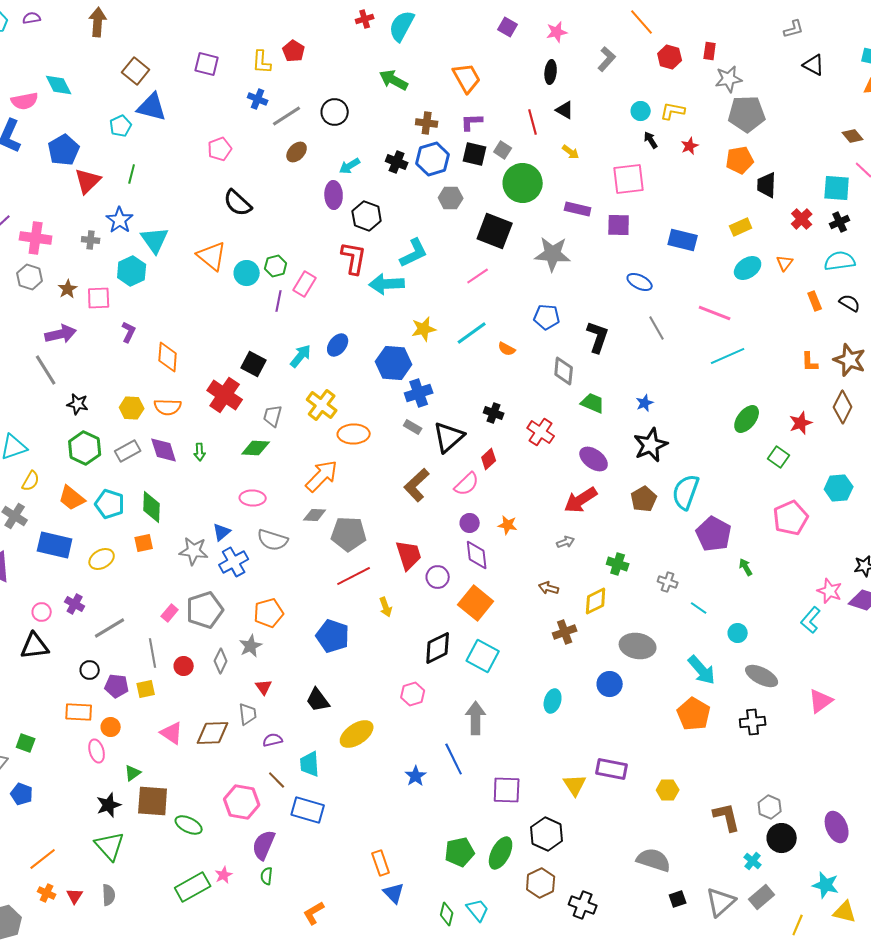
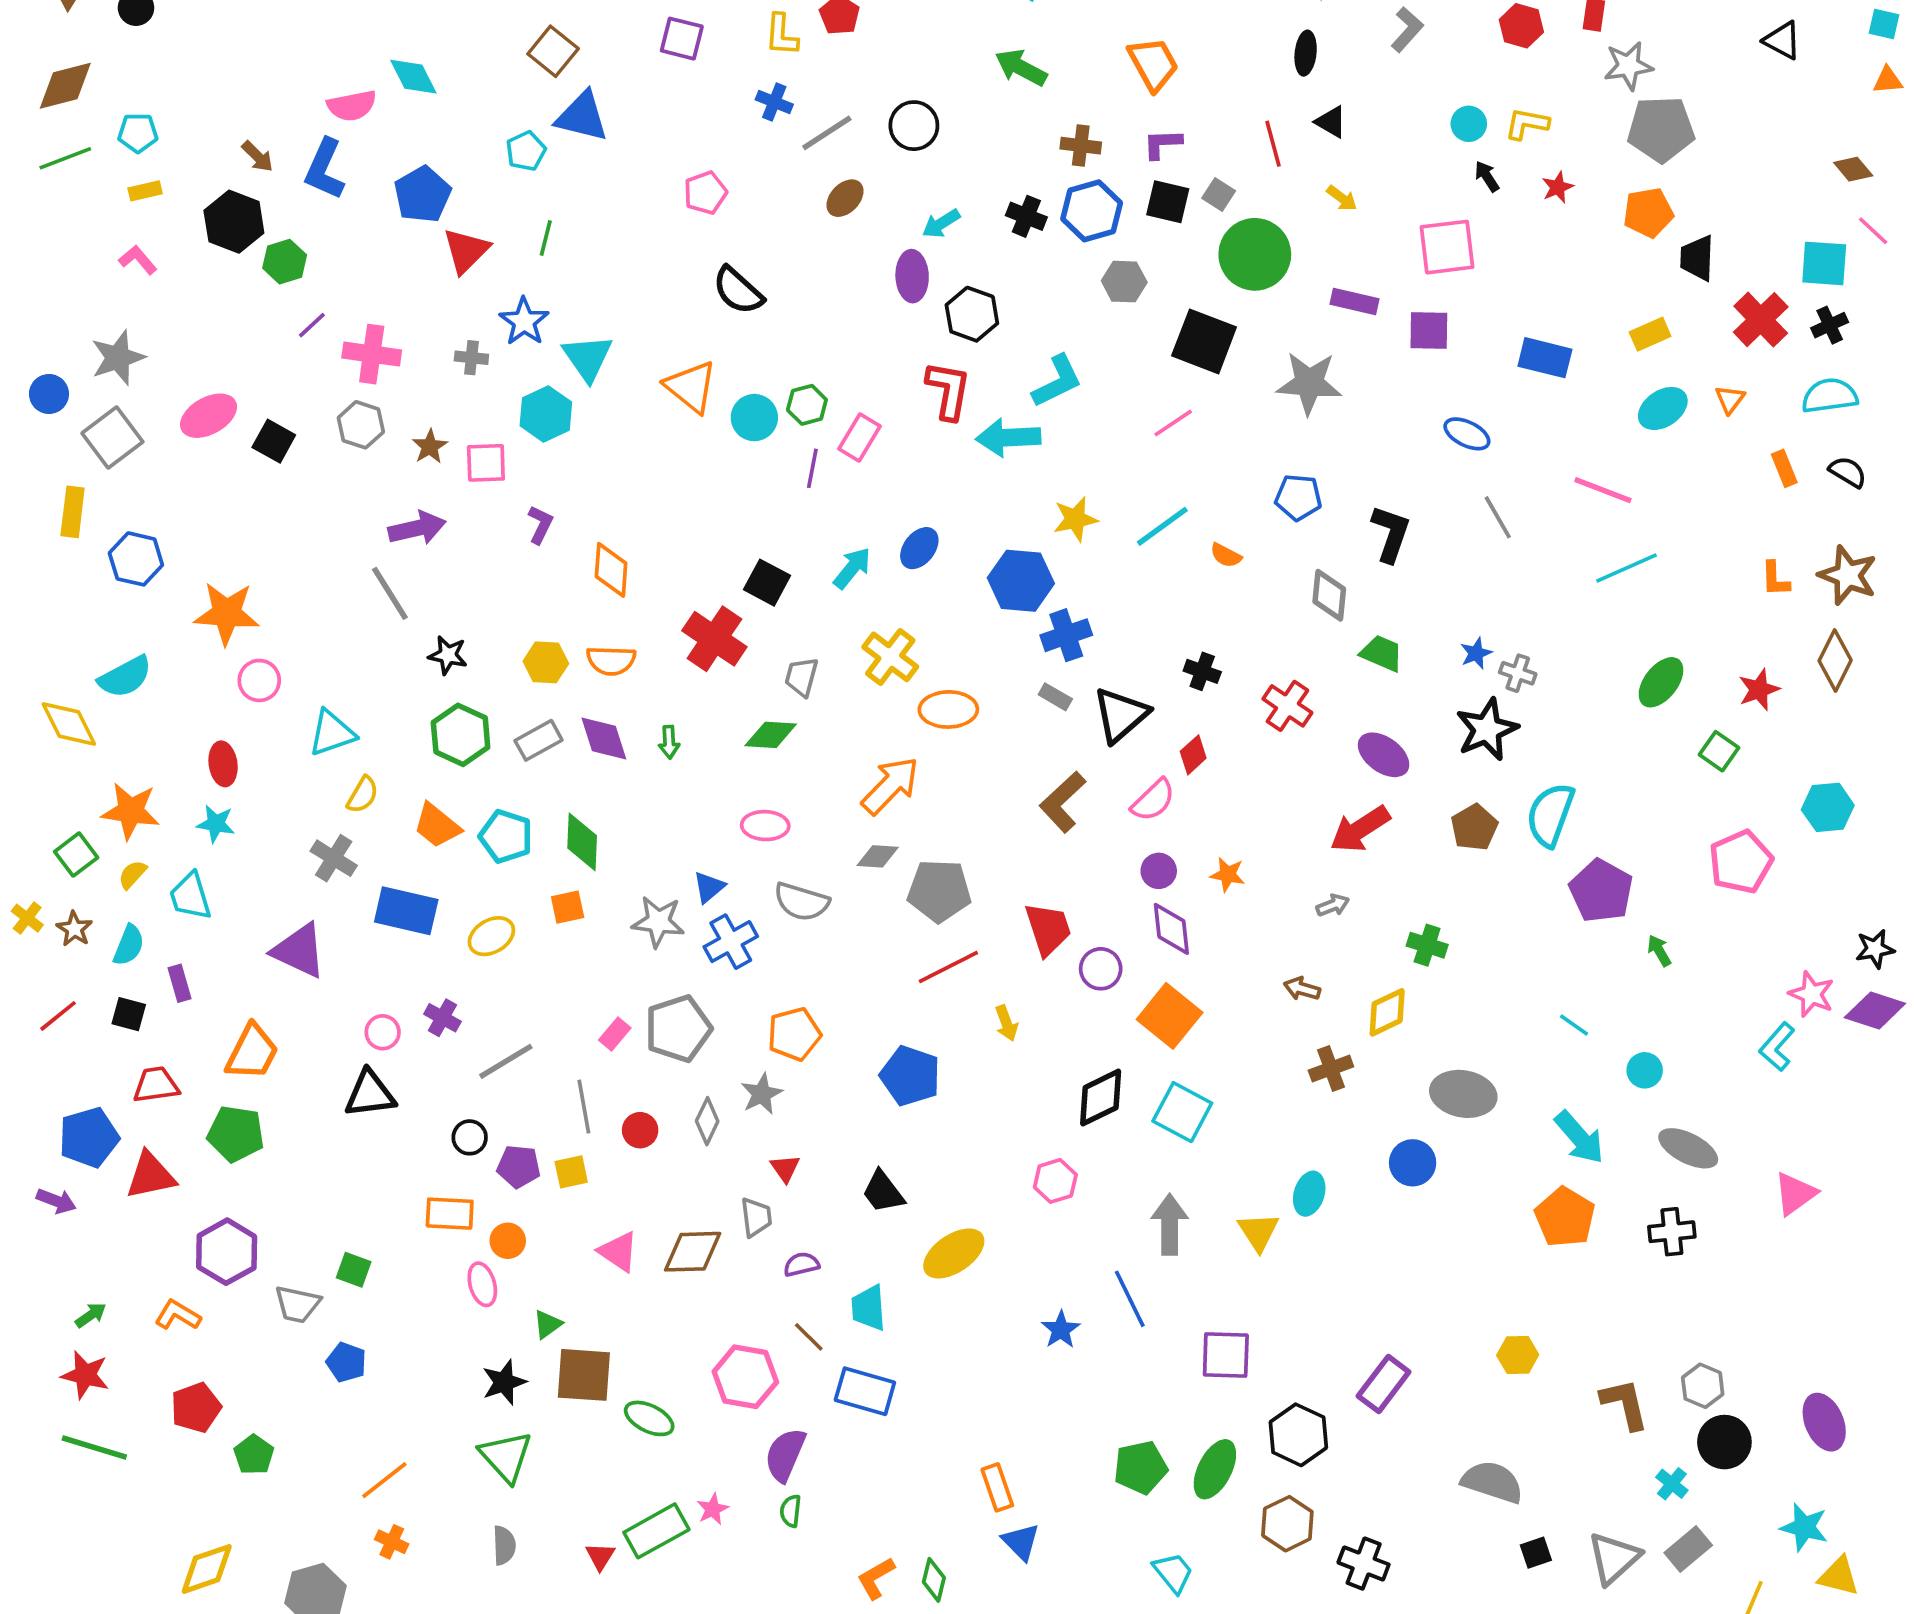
red cross: (802, 219) -> (1761, 320), size x1.4
gray cross: (668, 582) -> (1518, 673), moved
purple rectangle: (612, 769) -> (1384, 1384), moved, turned -64
yellow triangle: (575, 785) -> (1258, 1232), moved
red triangle: (75, 896) -> (600, 1556), moved
green diamond: (447, 914) -> (934, 1580), moved

